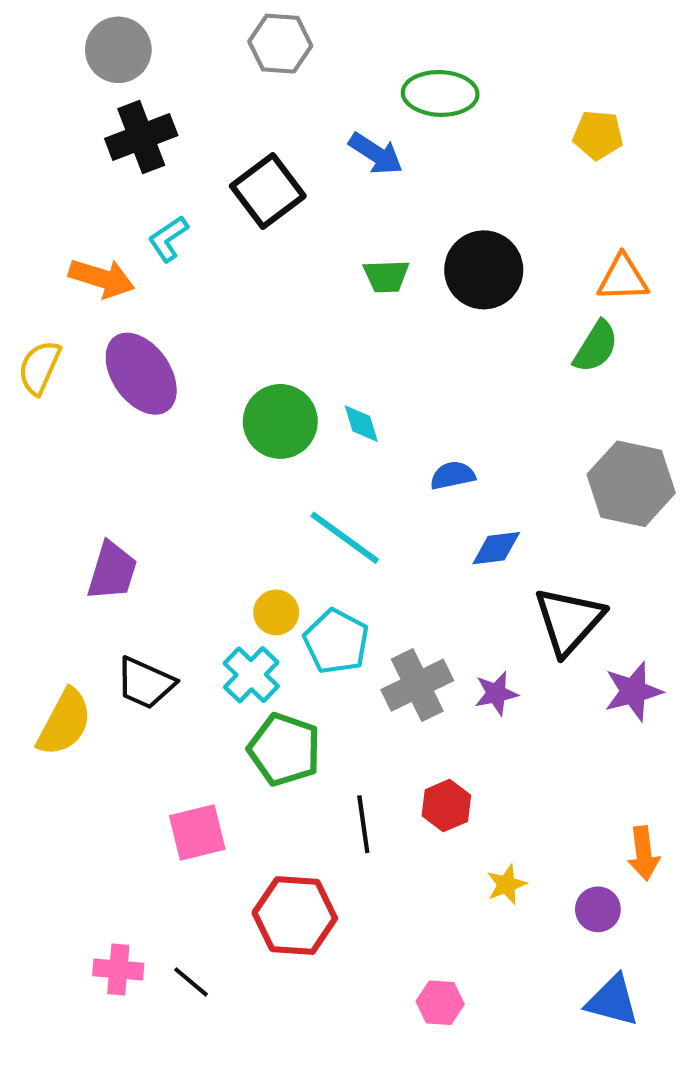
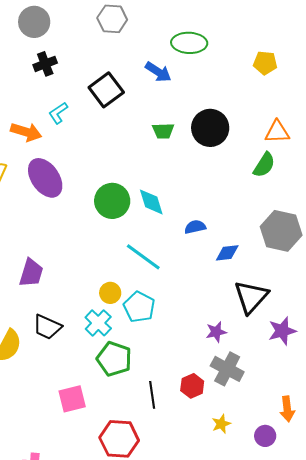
black cross: (141, 137) -> (45, 64), size x0.7
cyan diamond: (361, 424) -> (151, 202), size x1.4
blue diamond: (496, 548) -> (227, 253), moved
gray cross: (417, 685) -> (227, 369), moved, turned -36

